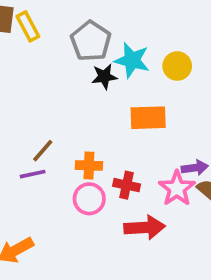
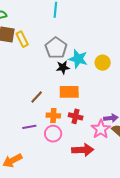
orange rectangle: (148, 118) -> (69, 92), moved
brown line: (43, 151) -> (37, 97), moved
purple line: (33, 174) -> (29, 127), moved
red cross: (127, 185) -> (76, 116), moved

